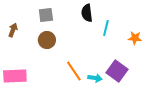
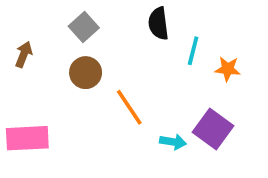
gray square: (46, 15) -> (84, 27), turned -35
orange star: (135, 38) -> (228, 69), moved
orange line: (74, 71) -> (129, 107), moved

